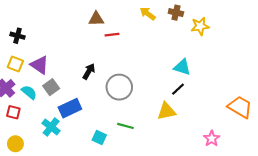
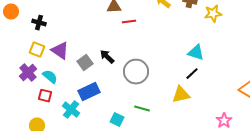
black arrow: (89, 71) -> (107, 57), turned -77
gray square: (51, 87) -> (85, 63), moved
red square: (13, 112) -> (45, 96), moved

